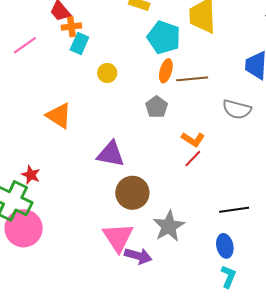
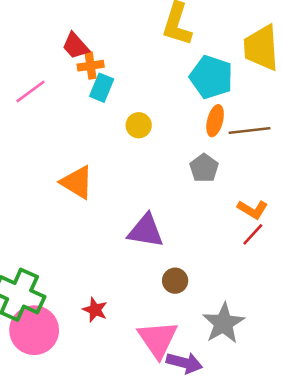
red star: (31, 175) -> (95, 310), moved
brown circle: (132, 193) -> (175, 281), size x0.6

